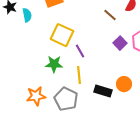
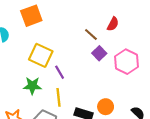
purple square: (120, 43) -> (99, 53), moved

